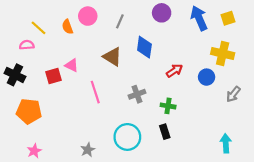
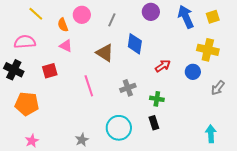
yellow line: (39, 28) -> (36, 14), moved
pink semicircle: (27, 45) -> (25, 42), size x1.5
pink triangle: (72, 65) -> (66, 46), moved

